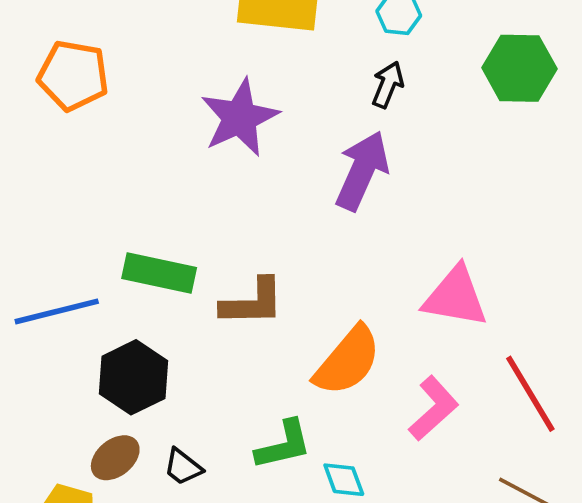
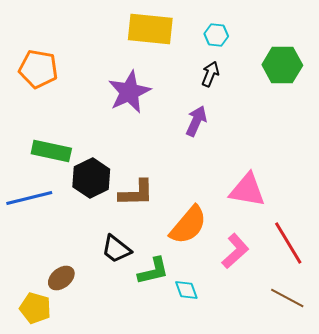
purple arrow: (362, 171) -> (196, 121), size x0.7
green rectangle: (159, 273) -> (51, 151), moved
black hexagon: (134, 377) -> (91, 178), moved
black trapezoid: (183, 467) -> (116, 249), moved, size x1.4

